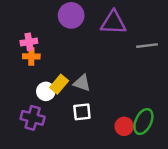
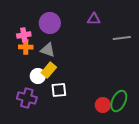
purple circle: (71, 15) -> (50, 23), moved
purple triangle: (113, 23) -> (94, 19), size x0.6
gray triangle: (82, 83) -> (48, 50), moved
white square: (82, 112) -> (59, 90), moved

